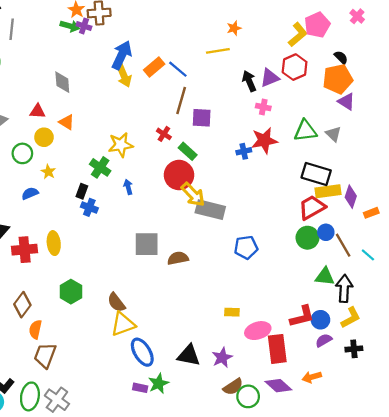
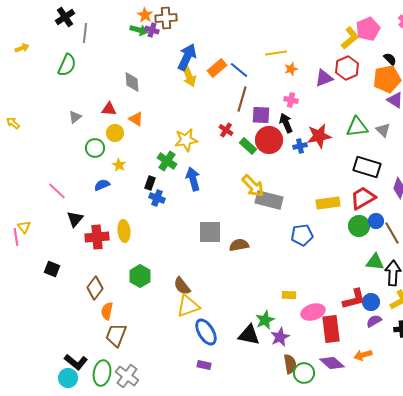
orange star: (234, 28) -> (291, 69), moved
black arrow: (249, 81) -> (286, 123), moved
pink cross: (263, 107) -> (291, 100), moved
red circle: (179, 175) -> (269, 140), moved
blue arrow: (128, 187) -> (193, 179), size x1.6
yellow rectangle: (328, 191) -> (328, 203), moved
green star: (158, 383) -> (265, 320), moved
brown semicircle: (233, 387) -> (290, 364), turned -66

